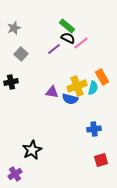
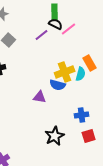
green rectangle: (67, 26) -> (55, 12), turned 49
purple triangle: (52, 92) -> (40, 97), moved
black star: (32, 150) -> (55, 136), moved
red square: (101, 160) -> (89, 136), moved

